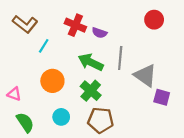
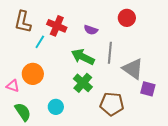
red circle: (154, 20) -> (127, 18), moved
brown L-shape: (25, 24) -> (23, 22), turned 65
red cross: (75, 25) -> (57, 26), moved
orange circle: (52, 81) -> (33, 74), moved
brown pentagon: (101, 120) -> (112, 104), moved

